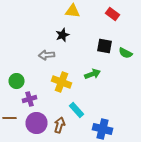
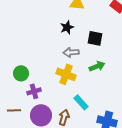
black square: (104, 46) -> (95, 38), moved
gray arrow: (46, 55) -> (71, 52), moved

